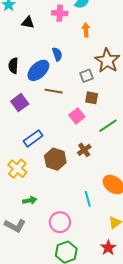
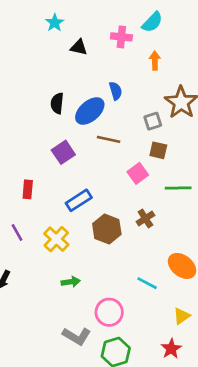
green line: (108, 126) -> (178, 188), turned 30
cyan line: (88, 199) -> (147, 283), turned -49
gray L-shape: (15, 226) -> (77, 336), moved

